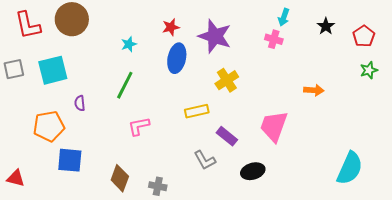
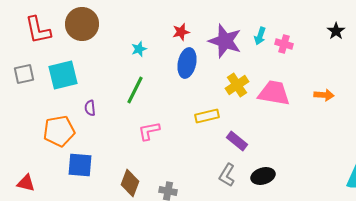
cyan arrow: (284, 17) -> (260, 36), moved
pink trapezoid: (274, 126) -> (274, 93), moved, turned 80
gray L-shape: (205, 160) -> (227, 175), moved, turned 60

